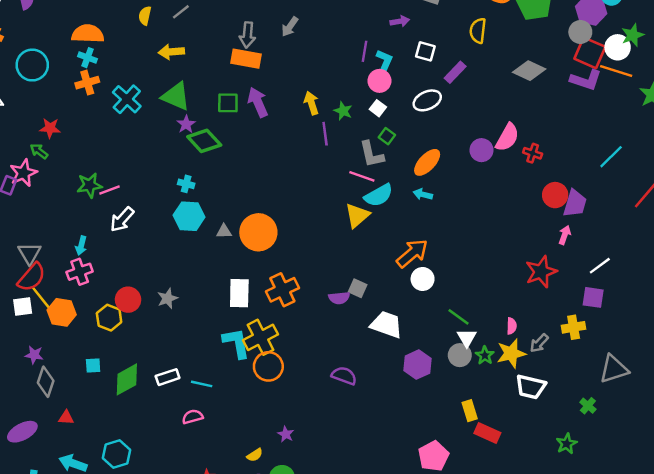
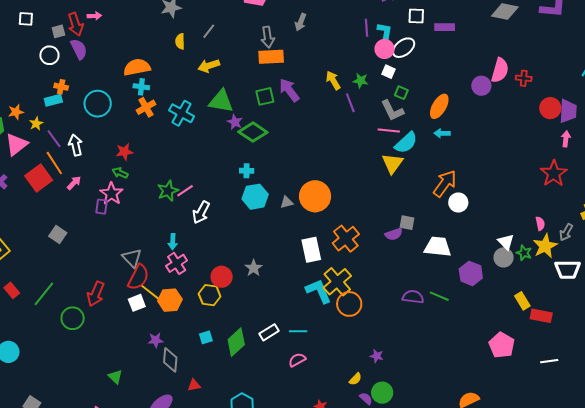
purple rectangle: (455, 72) -> (445, 27), turned 60
white ellipse: (427, 100) -> (404, 48), moved
green line: (458, 317) -> (439, 296), moved

